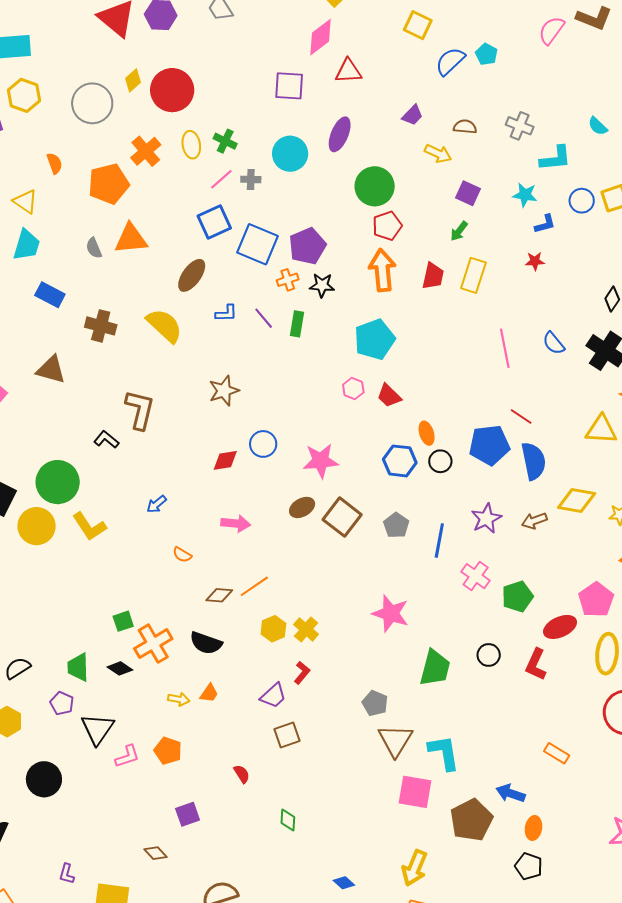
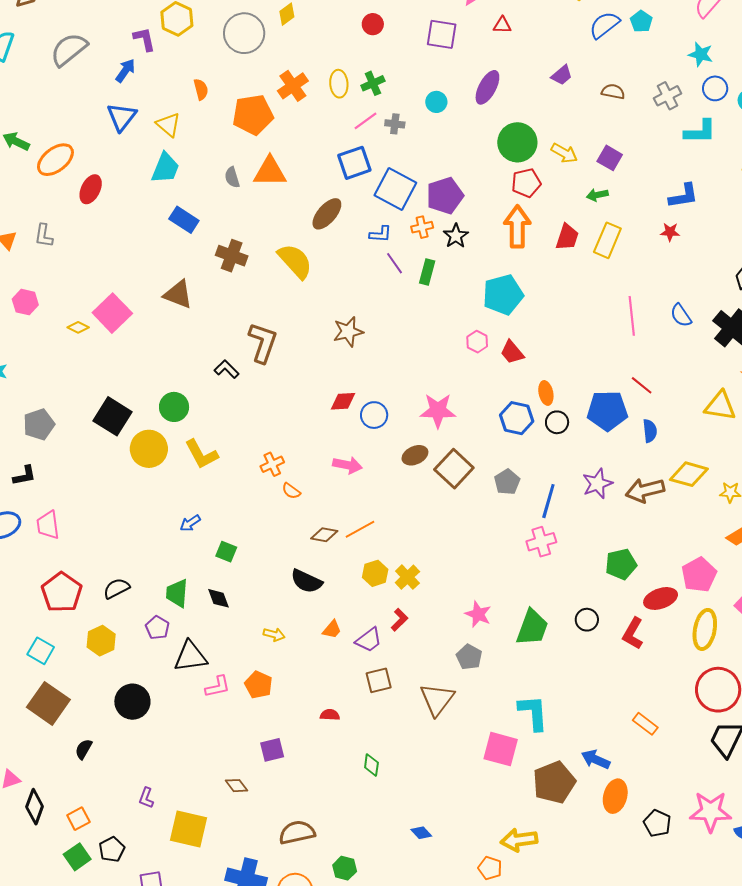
red triangle: (348, 71) -> (502, 25), size x0.7
red circle: (172, 90) -> (373, 24), moved, size x0.5
gray cross: (520, 126) -> (668, 96), turned 36
green cross: (225, 141) -> (373, 83), turned 35
cyan circle: (290, 154) -> (436, 102), size x0.6
yellow arrow: (438, 154) -> (564, 153), moved
cyan star: (525, 195) -> (701, 54), moved
blue circle: (582, 201) -> (715, 88), moved
blue L-shape: (545, 224) -> (684, 196), size x1.4
green arrow: (459, 231) -> (597, 195), turned 35
black star: (322, 285) -> (456, 236), turned 30
blue L-shape: (226, 313) -> (380, 234), moved
blue circle: (263, 444) -> (374, 415), moved
blue semicircle: (534, 461) -> (650, 431), size x0.6
green circle: (58, 482) -> (174, 407), size x0.7
blue arrow: (157, 504) -> (190, 523), moved
brown arrow: (534, 521) -> (645, 490), size x1.5
pink cross: (476, 576) -> (541, 542), moved, turned 32
pink star: (391, 613) -> (478, 614), moved, size x0.7
green square: (123, 621) -> (226, 552), turned 35
orange cross: (153, 644) -> (272, 464), moved, size x0.6
black diamond: (120, 668) -> (218, 598), turned 30
orange trapezoid: (209, 693) -> (332, 629), moved
black triangle: (97, 729) -> (190, 656), turned 42
brown triangle: (395, 740) -> (437, 699), moved
red semicircle: (242, 774) -> (330, 715), turned -60
orange ellipse: (533, 828) -> (615, 796), size x1.4
black pentagon: (529, 866) -> (657, 823), moved
yellow arrow: (414, 868) -> (519, 840), moved, turned 54

